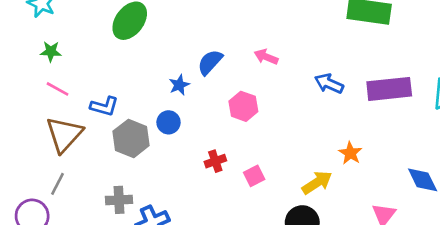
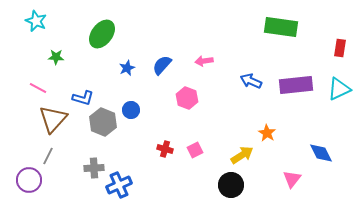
green star: (51, 51) -> (56, 57), moved
pink arrow: (266, 57) -> (204, 61), turned -30
blue star: (179, 85) -> (127, 68), moved
pink line: (57, 89) -> (38, 88), moved
red cross: (215, 161) -> (165, 149), moved, turned 35

